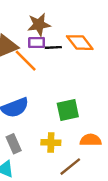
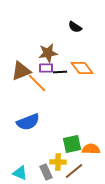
green square: (68, 110) -> (72, 144), moved
yellow cross: (51, 143) -> (58, 162), moved
gray rectangle: (14, 144) -> (46, 172), moved

